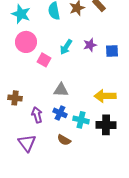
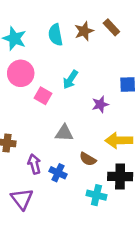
purple star: (90, 45) -> (100, 104), moved
blue cross: (60, 113) -> (58, 173), moved
cyan cross: (81, 120) -> (96, 195), moved
brown semicircle: (64, 140) -> (88, 159), moved

